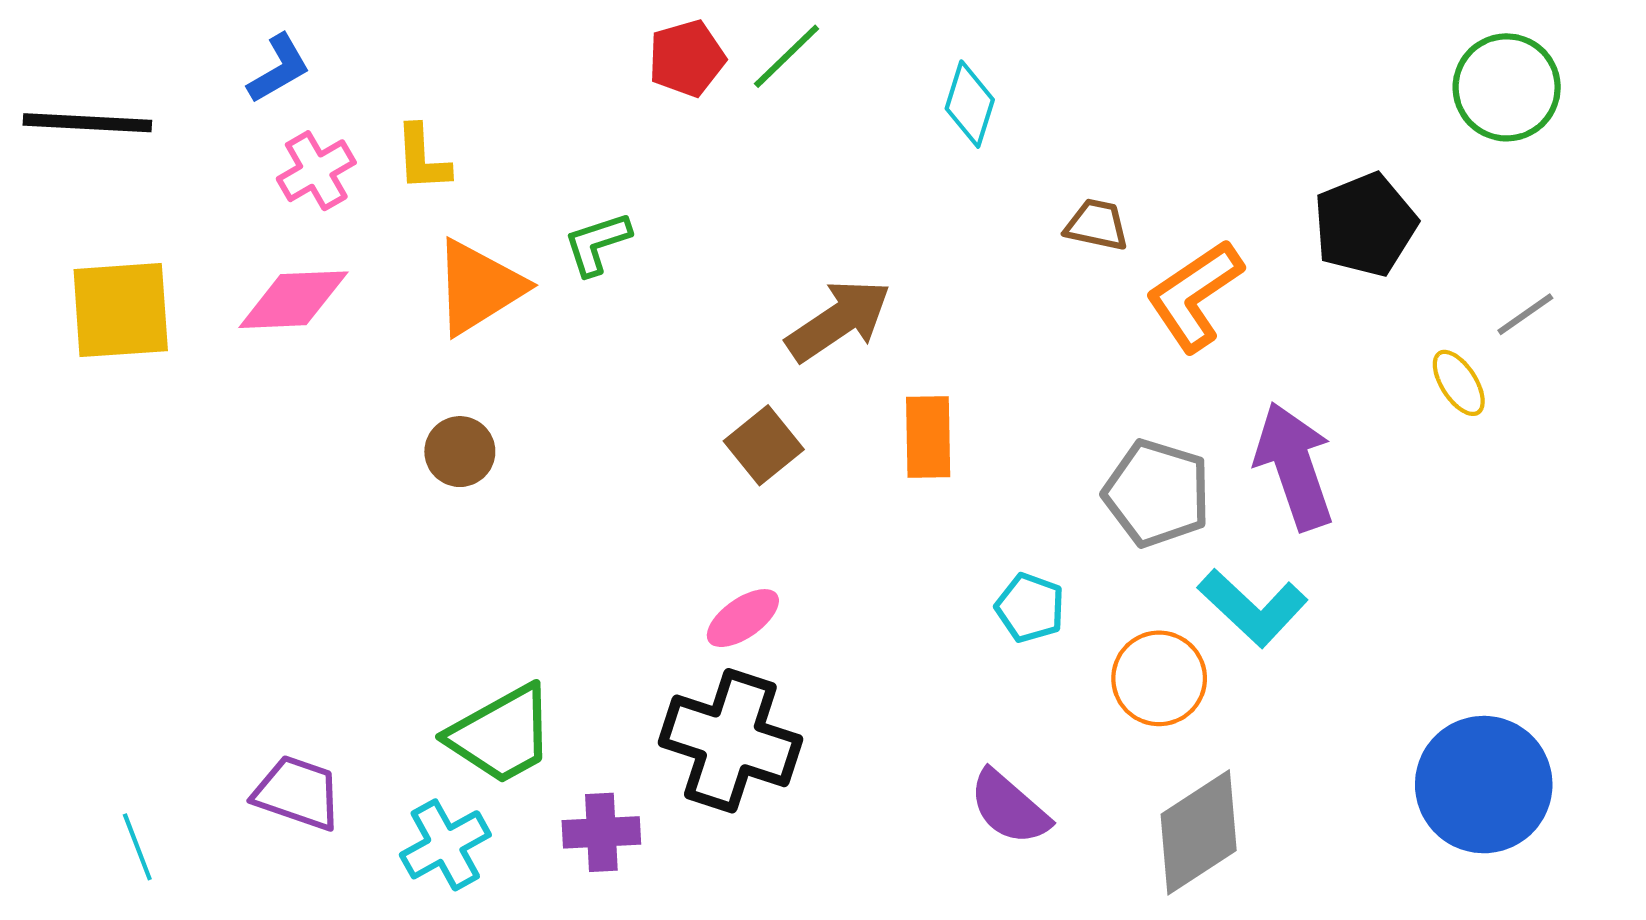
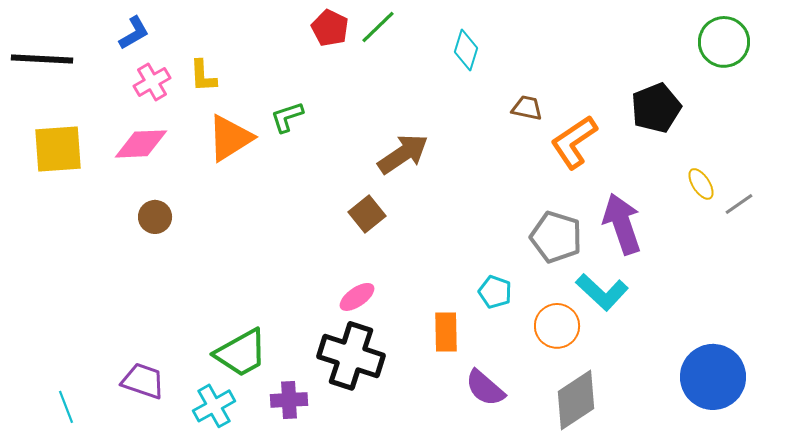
red pentagon: (687, 58) -> (330, 28), turned -30
gray line: (1525, 314) -> (739, 204), moved
orange rectangle: (928, 437) -> (446, 332), moved
brown circle: (460, 452) -> (155, 217), moved

